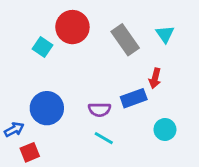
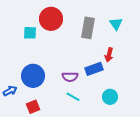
gray rectangle: (125, 40) -> (88, 28), turned 45
cyan square: (43, 47) -> (30, 33), turned -32
cyan circle: (165, 130) -> (110, 97), moved
red square: (30, 152) -> (33, 107), moved

